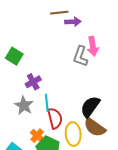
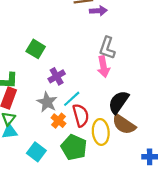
pink arrow: (93, 46) -> (103, 67), moved
cyan line: (47, 103) -> (72, 99), turned 54
orange cross: (37, 136) -> (58, 121), moved

